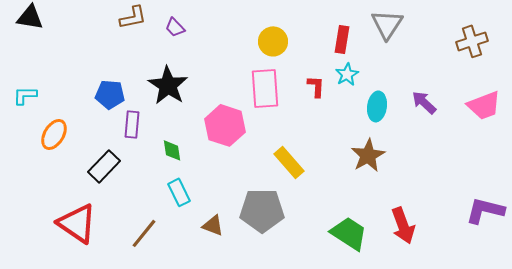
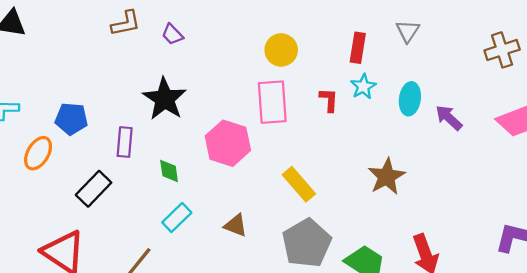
gray triangle: (387, 24) -> (408, 31), size x0.7
blue pentagon: (110, 94) -> (71, 119), moved
cyan ellipse: (377, 106) -> (410, 99), moved
cyan rectangle: (179, 192) -> (177, 218), turned 72
gray pentagon: (262, 210) -> (307, 243), moved, turned -30
brown triangle: (213, 225) -> (236, 225), moved

